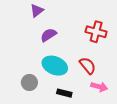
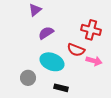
red semicircle: (88, 66) -> (76, 50), moved, turned 150
pink arrow: (99, 87) -> (94, 61), moved

